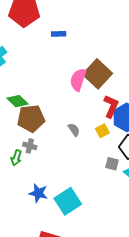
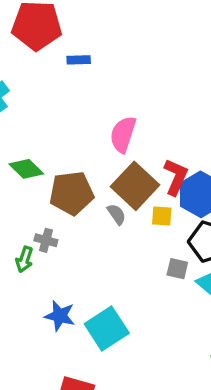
blue rectangle: (59, 34) -> (79, 60), moved
brown square: (98, 74) -> (135, 186), moved
brown pentagon: (31, 118) -> (72, 193), moved
yellow square: (102, 131) -> (162, 216), turned 32

